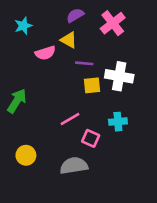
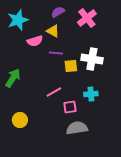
cyan star: (23, 26) -> (18, 20), size x1.5
purple line: (84, 63) -> (56, 53), moved
pink square: (91, 138) -> (70, 107), turned -32
gray semicircle: (74, 166) -> (77, 128), moved

